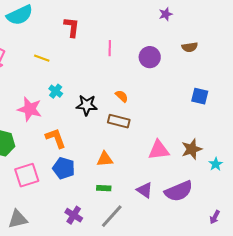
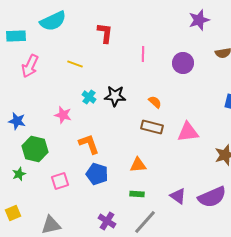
purple star: (166, 14) -> (199, 20), size x1.5
black star: (87, 105) -> (115, 96), moved
pink star: (30, 109) -> (63, 115), size x0.7
pink triangle: (159, 150) -> (188, 132), moved
pink square: (27, 175) -> (60, 181), size x0.7

